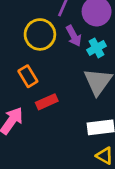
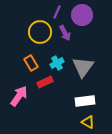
cyan cross: (97, 48) -> (57, 63), moved

